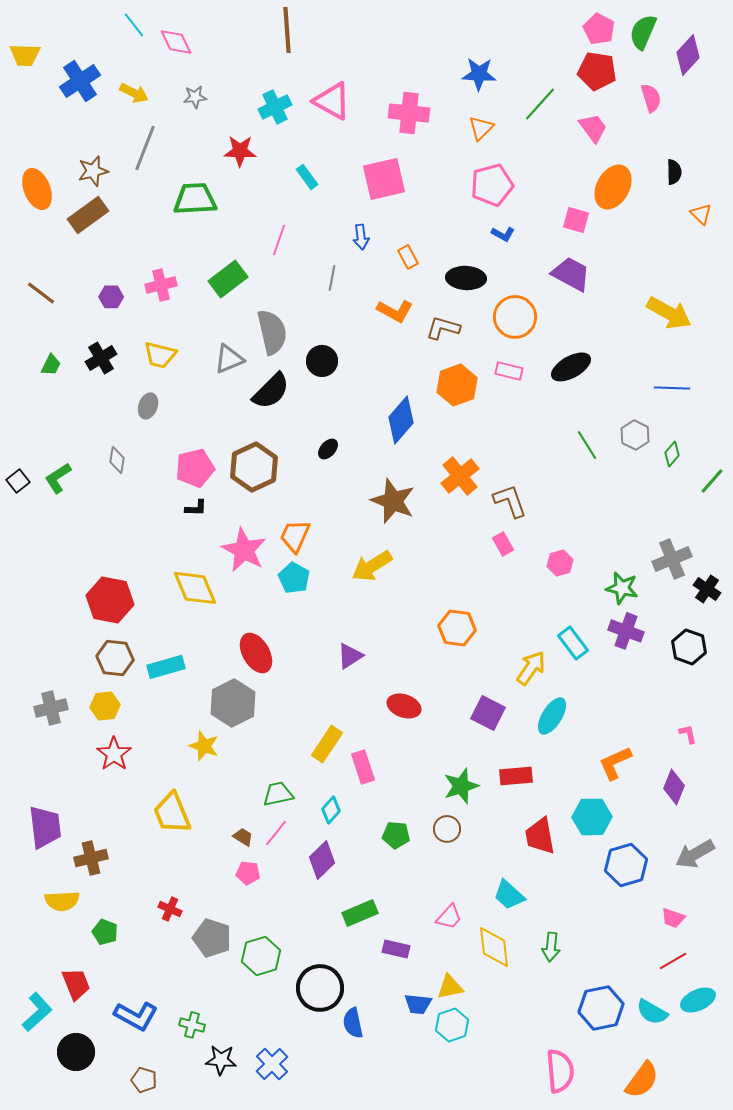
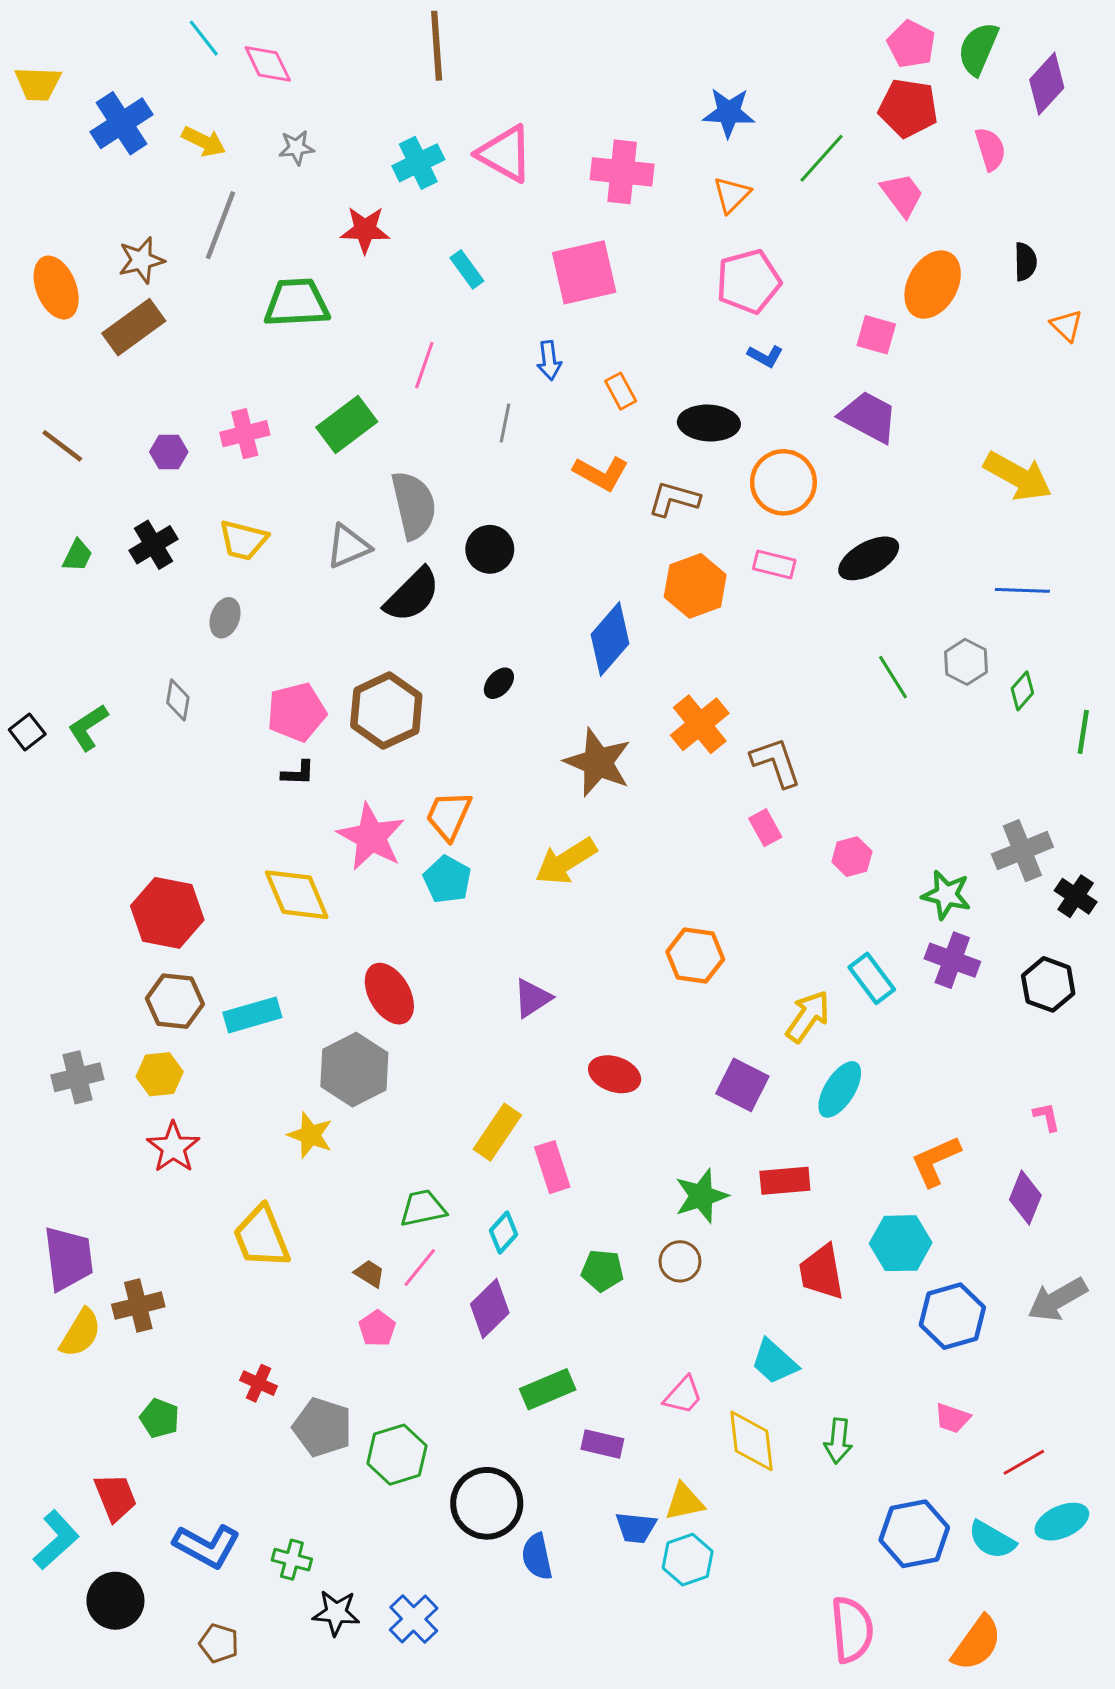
green line: (712, 481) -> (1083, 732), turned -32
pink pentagon: (248, 873) -> (377, 1328), turned 30
yellow semicircle: (62, 901) -> (80, 1333), moved, turned -56
pink trapezoid: (673, 918) -> (952, 1418), moved

